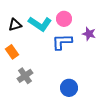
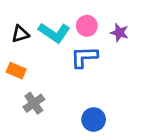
purple star: (89, 34) -> (119, 33), moved
orange rectangle: (12, 52) -> (16, 71), turned -32

